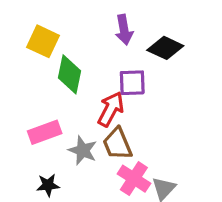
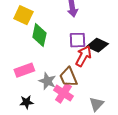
black diamond: (165, 48) -> (97, 45), moved
red arrow: (111, 109) -> (83, 56), moved
pink cross: (134, 179) -> (63, 93), moved

